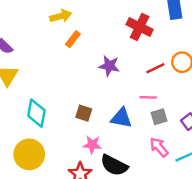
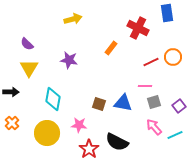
orange rectangle: (73, 39) -> (111, 48), moved
purple star: (109, 66) -> (69, 60), moved
brown square: (84, 113) -> (99, 104), moved
pink star: (92, 145) -> (79, 125), moved

